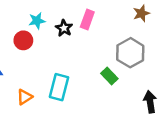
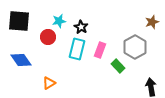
brown star: (141, 13) -> (152, 22), moved
pink rectangle: (87, 19) -> (100, 50), moved
cyan rectangle: (59, 87) -> (77, 49), moved

